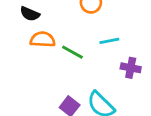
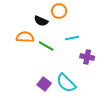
black semicircle: (30, 14) -> (41, 21), moved

